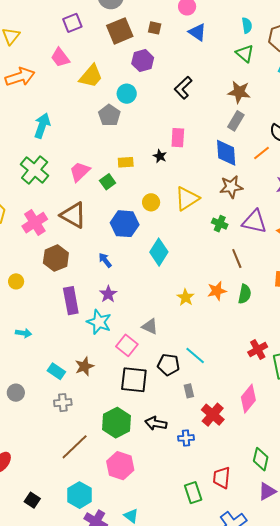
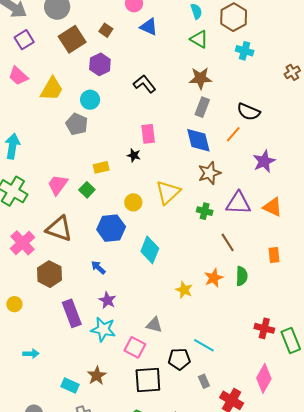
brown square: (155, 28) -> (106, 30), turned 32
black L-shape: (183, 88) -> (145, 84), turned 105
red cross: (258, 349) -> (264, 328), turned -36

